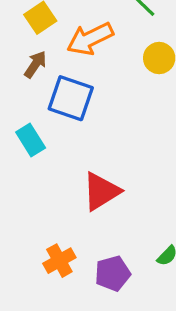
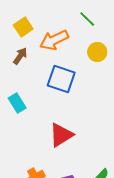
blue square: (71, 98) -> (61, 79), moved

